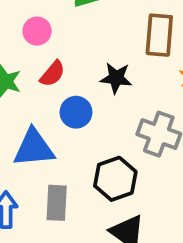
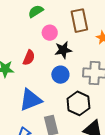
pink circle: (37, 31) -> (50, 33), moved
blue circle: (76, 112) -> (60, 75), moved

